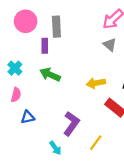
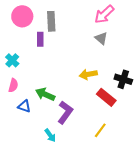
green arrow: (50, 75) -> (45, 94), moved
blue triangle: (28, 117) -> (24, 106), turned 32
yellow line: (96, 143) -> (100, 130), moved

